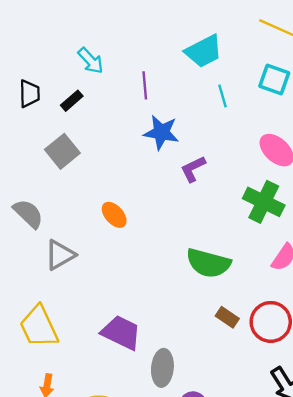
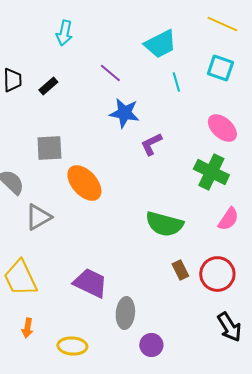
cyan arrow: (91, 61) -> (64, 33), moved, turned 55
purple line: (145, 85) -> (110, 73), turned -45
gray square: (62, 151) -> (49, 148), moved, turned 36
orange ellipse: (114, 215) -> (84, 183), size x1.6
brown rectangle: (227, 317) -> (180, 270), turned 30

